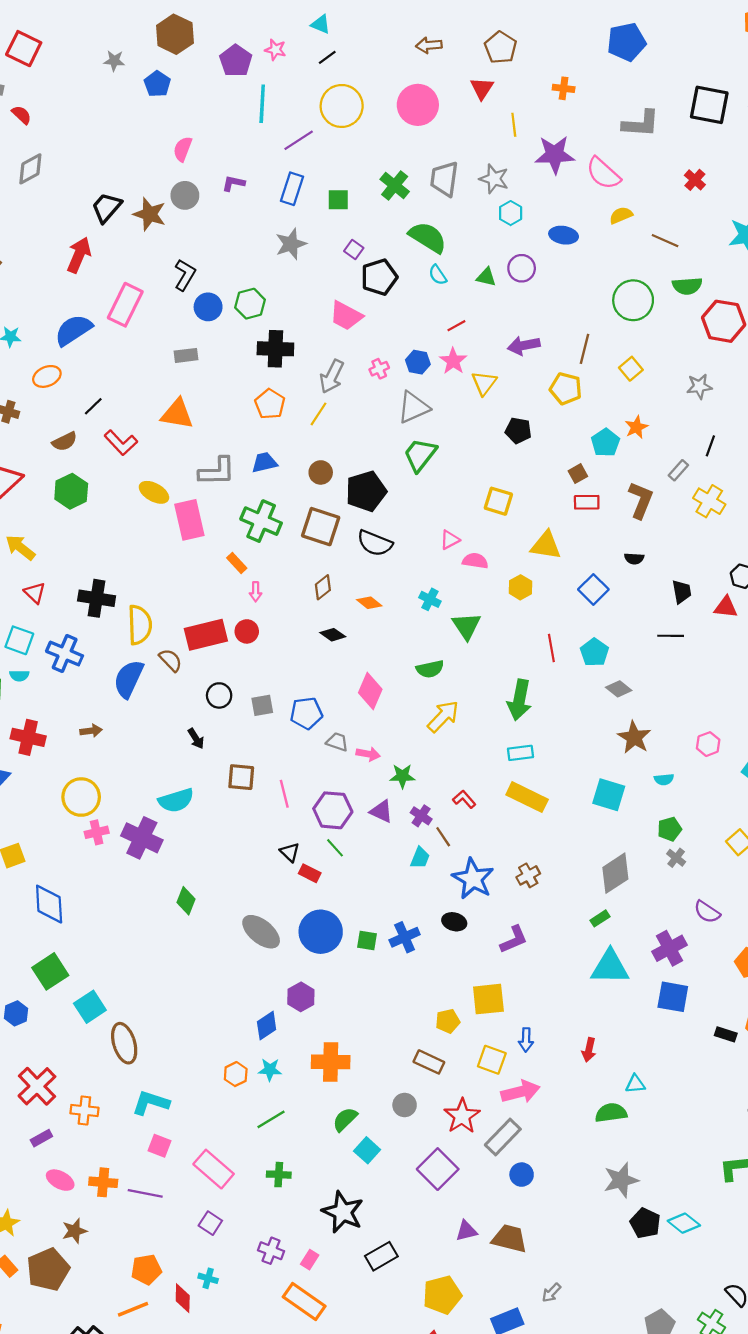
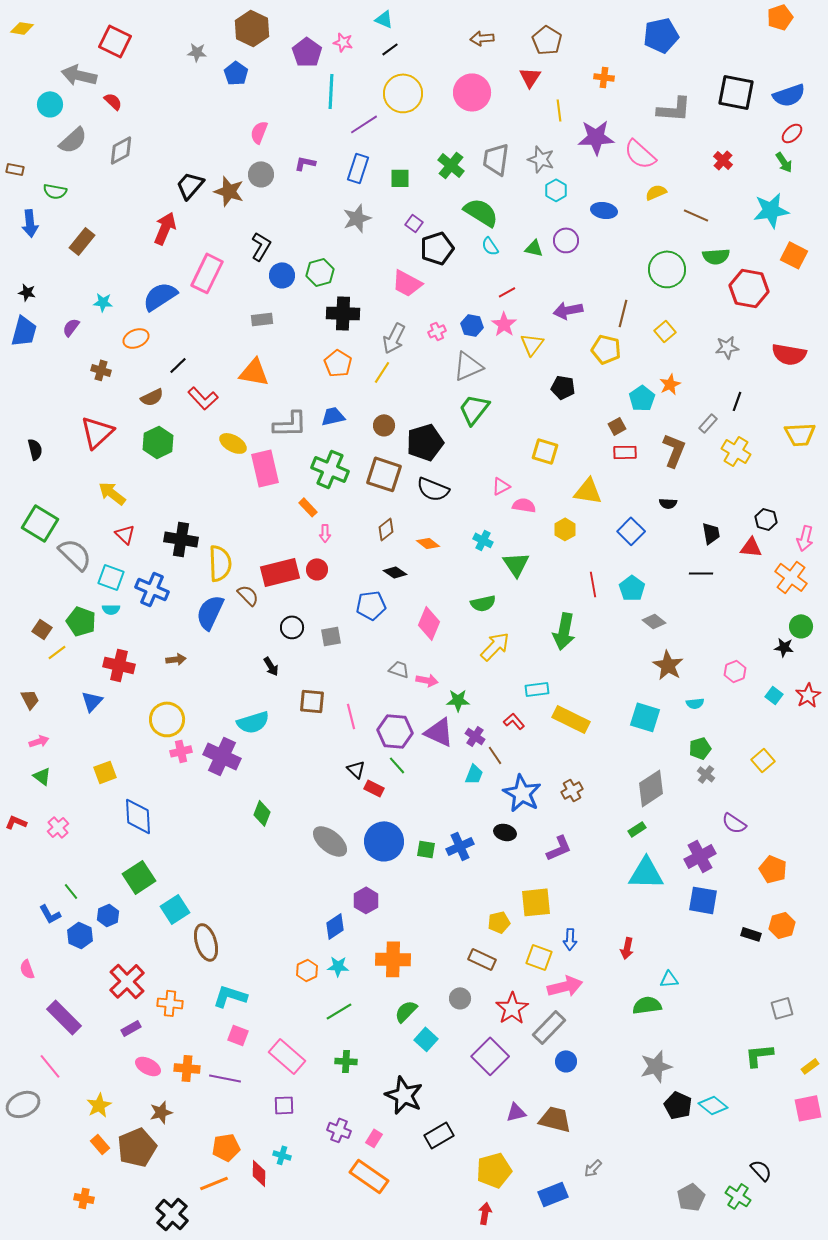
blue pentagon: (306, 713) -> (371, 605), moved
cyan rectangle: (520, 753) -> (537, 689), moved
purple triangle: (381, 811) -> (439, 732), size x1.4
purple square: (210, 1223) -> (284, 1105), turned -35

